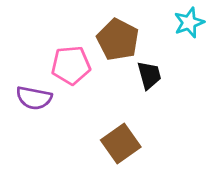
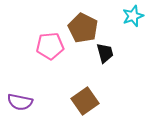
purple semicircle: (34, 98) -> (20, 102), moved

